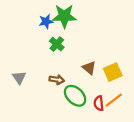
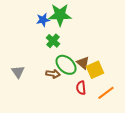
yellow square: (113, 72) -> (95, 70), moved
green ellipse: (75, 96) -> (66, 65), moved
red semicircle: (99, 103) -> (81, 88), moved

